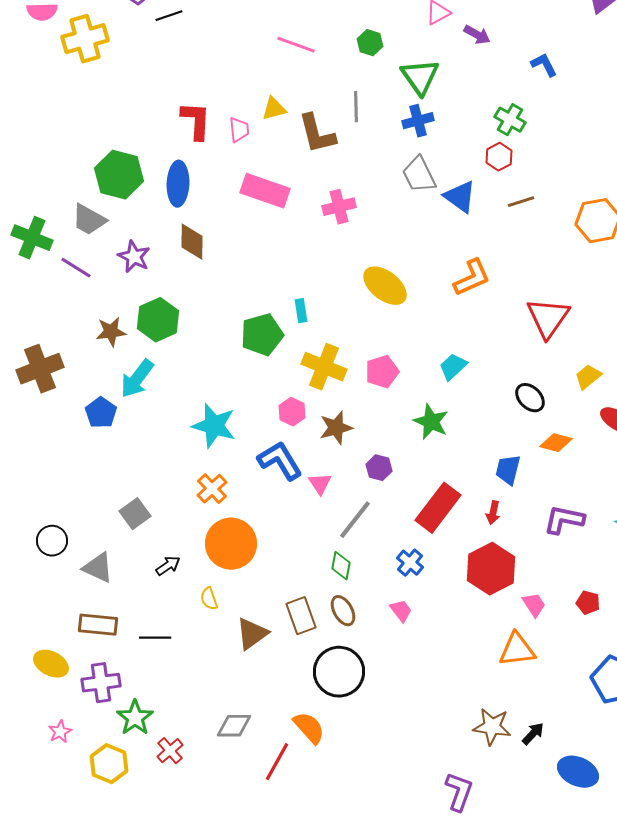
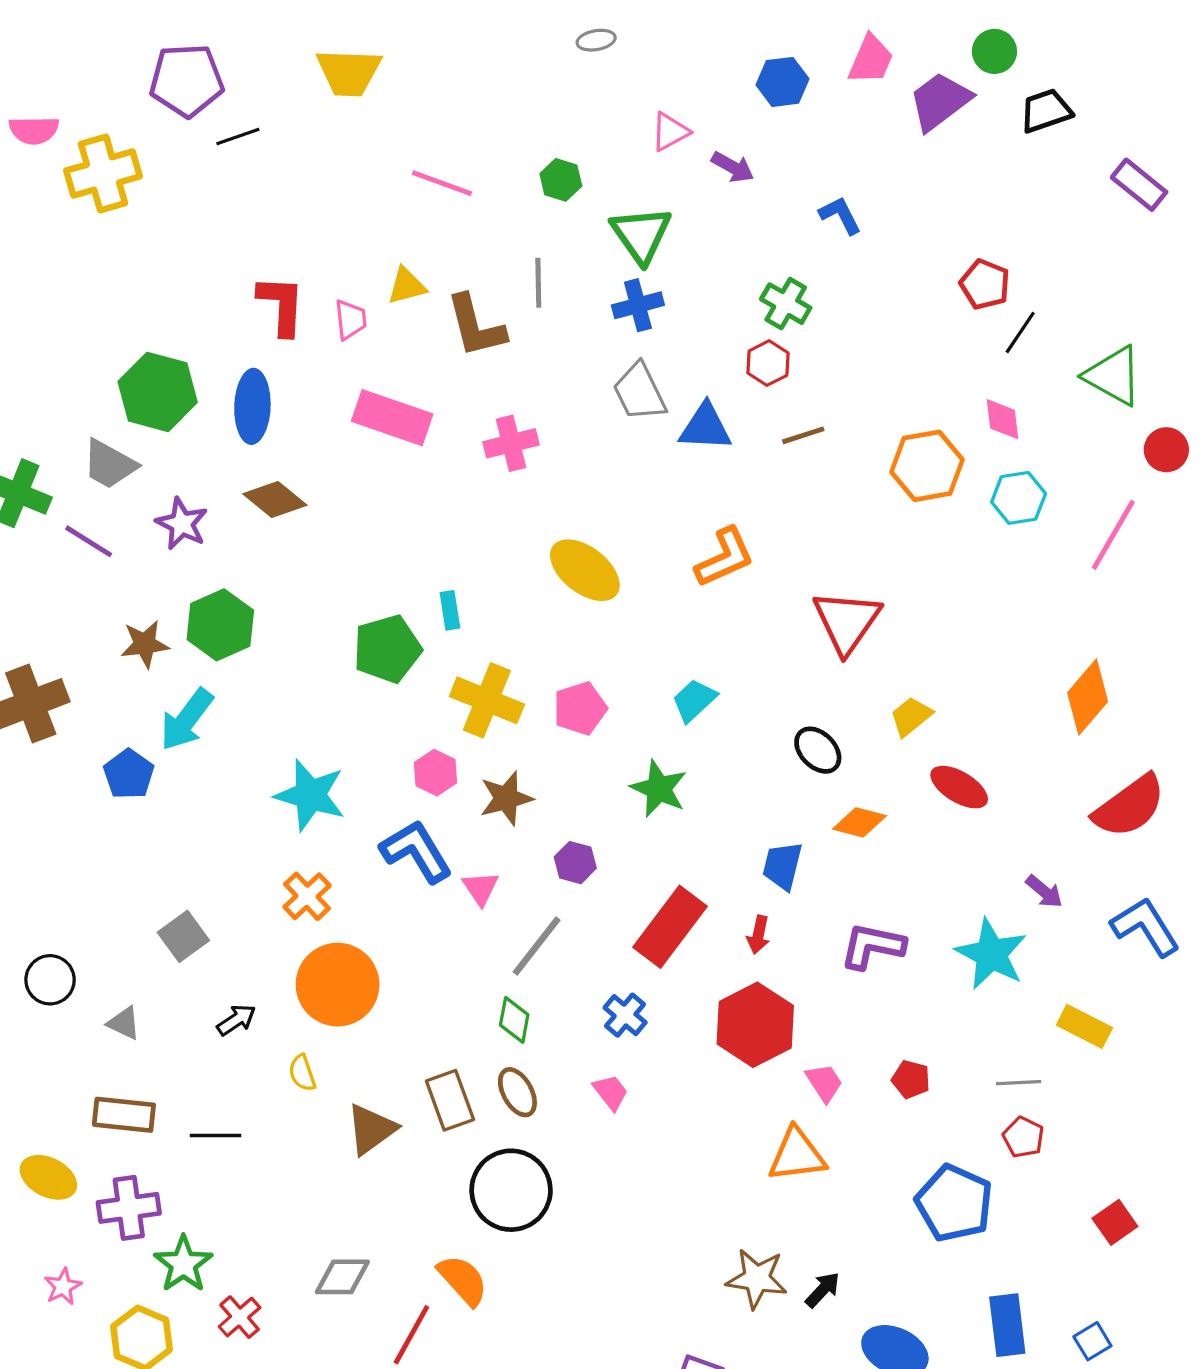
blue triangle: (460, 197) -> (705, 427), turned -33
brown diamond: (192, 242) -> (275, 500), turned -51
gray triangle: (98, 568) -> (124, 1023), size x0.7

